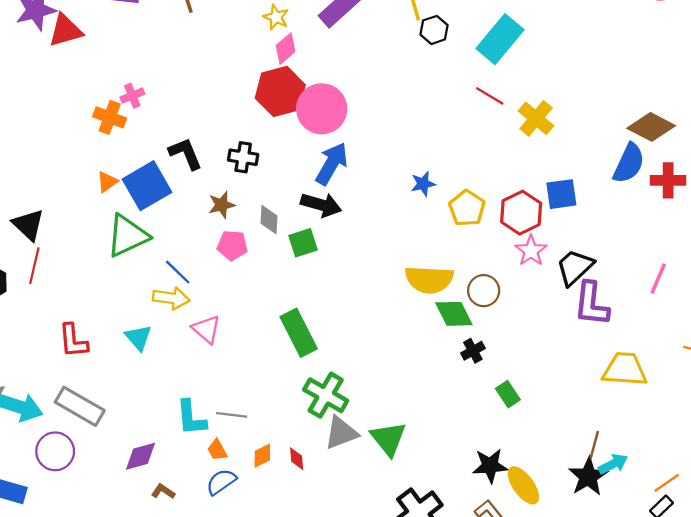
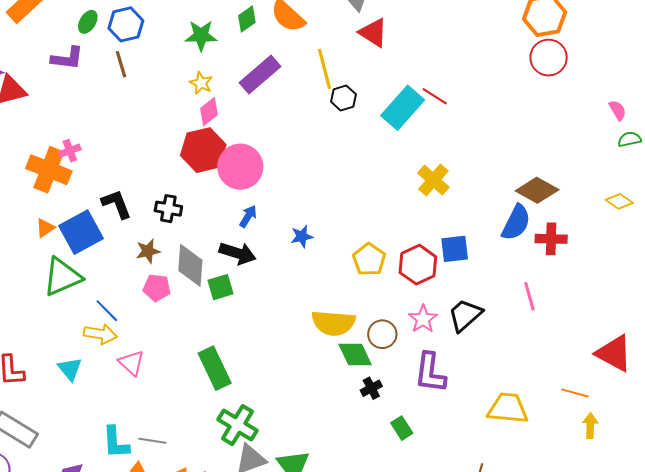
red line: (490, 96) -> (435, 96), moved
orange cross: (110, 117) -> (49, 170), size x1.5
blue arrow: (332, 164) -> (248, 216), size x0.6
blue star: (423, 184) -> (302, 236), moved
gray diamond: (269, 220) -> (190, 265), size x1.6
pink star: (531, 251) -> (423, 319), moved
pink line: (658, 279) -> (529, 296), moved, turned -40
purple L-shape: (591, 304) -> (430, 373), moved

